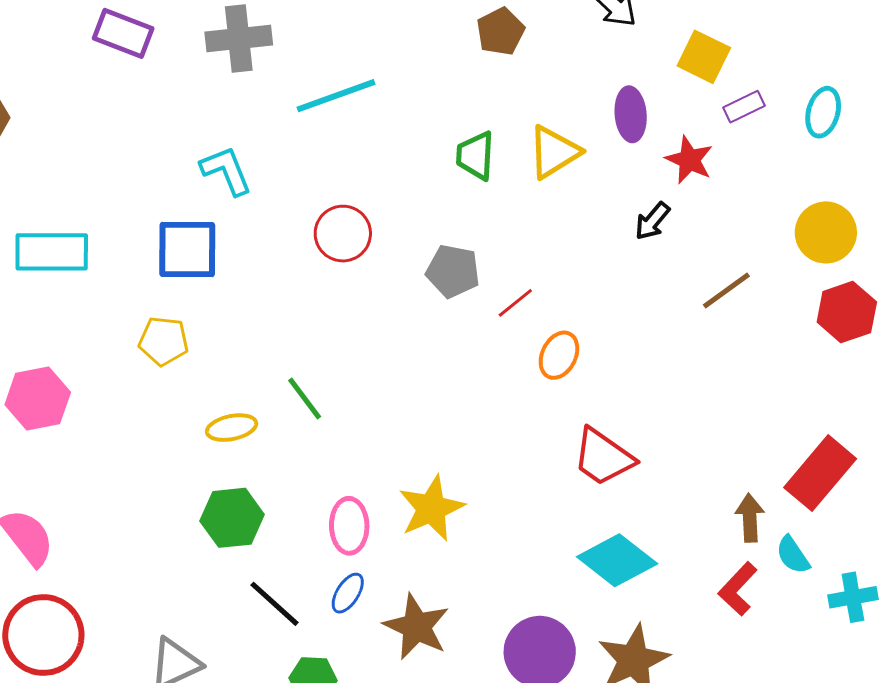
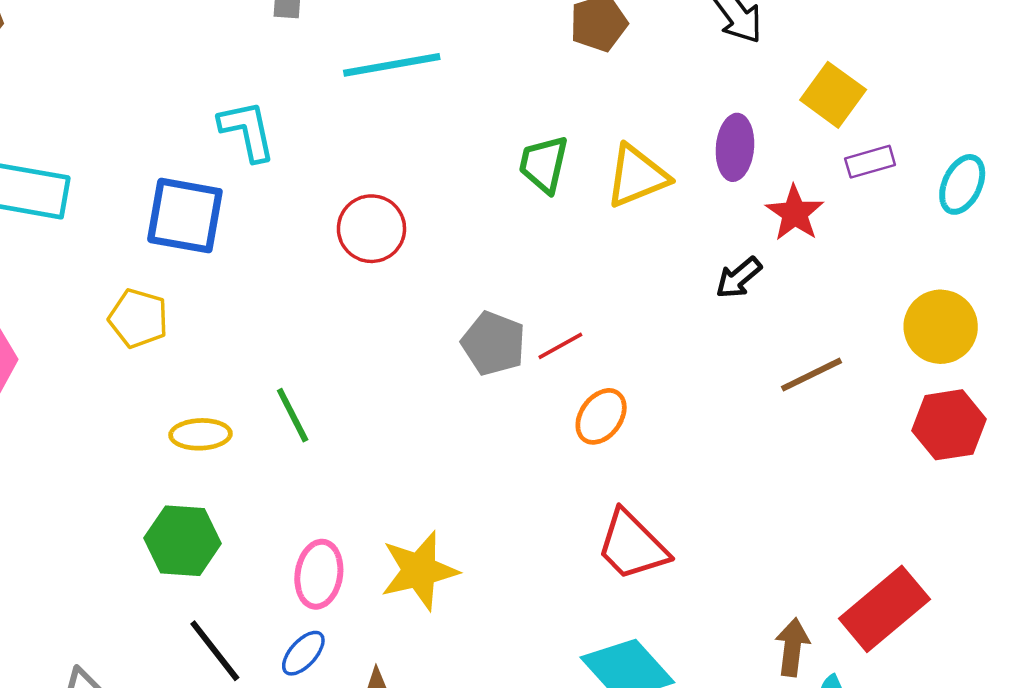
gray pentagon: (453, 271) -> (493, 343), moved

